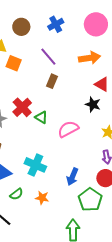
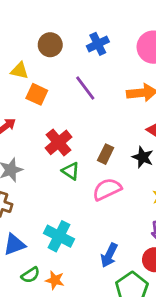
brown rectangle: (52, 81) -> (106, 154), moved
red cross: (22, 107) -> (58, 142), moved
orange star: (42, 198) -> (55, 280), moved

